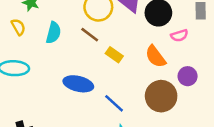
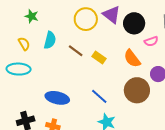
yellow semicircle: (18, 27) -> (24, 44), moved
brown line: (90, 35) -> (76, 51), moved
blue ellipse: (78, 84) -> (57, 98), moved

